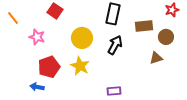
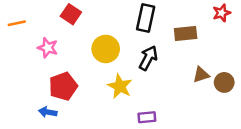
orange line: (13, 18) -> (17, 23), turned -64
brown circle: (166, 37) -> (224, 82), moved
yellow star: (80, 66) -> (120, 86), moved

